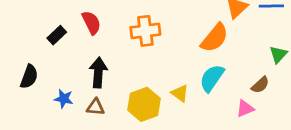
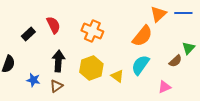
orange cross: (145, 31) -> (92, 31), turned 30
brown semicircle: (260, 85) -> (175, 61), moved
yellow hexagon: (144, 104) -> (91, 68), moved
brown triangle: (96, 107) -> (56, 86), turned -40

